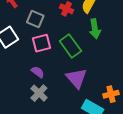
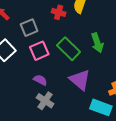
gray square: (35, 19) -> (29, 28), turned -36
green arrow: (95, 29) -> (97, 43), moved

